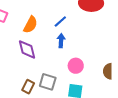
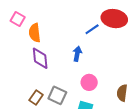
blue line: (60, 21) -> (92, 29), moved
orange semicircle: (30, 25) -> (35, 33), moved, turned 138

